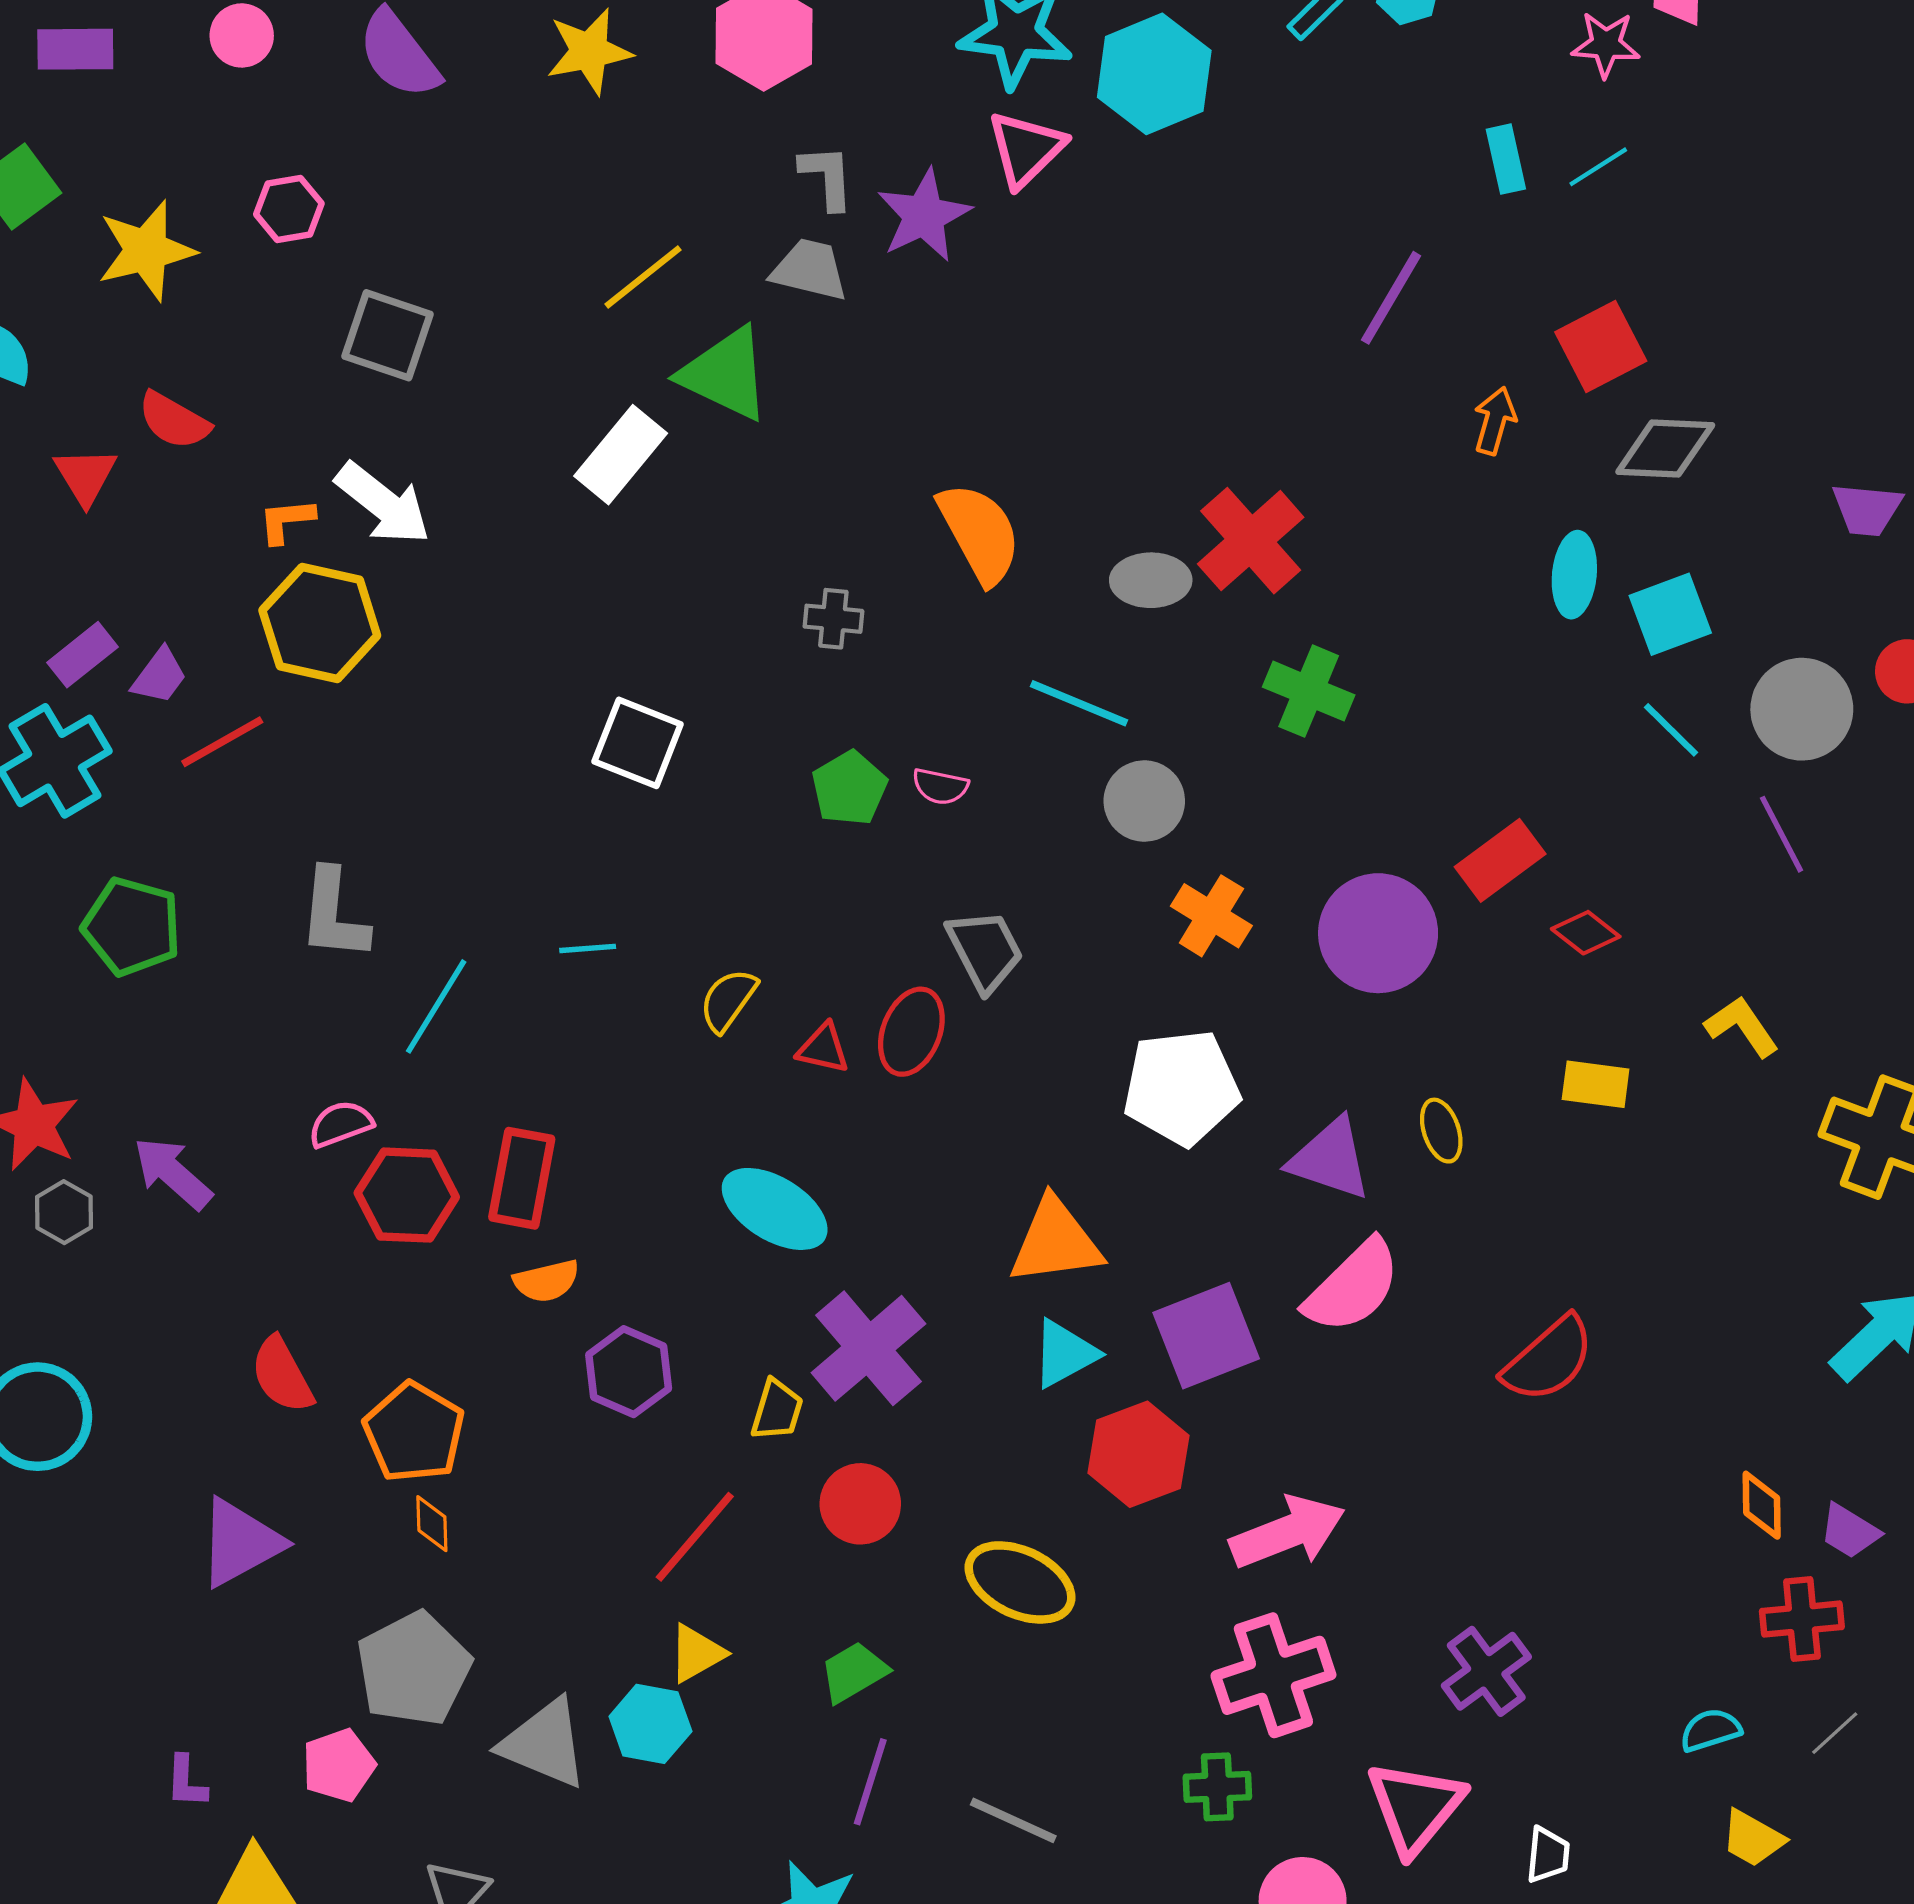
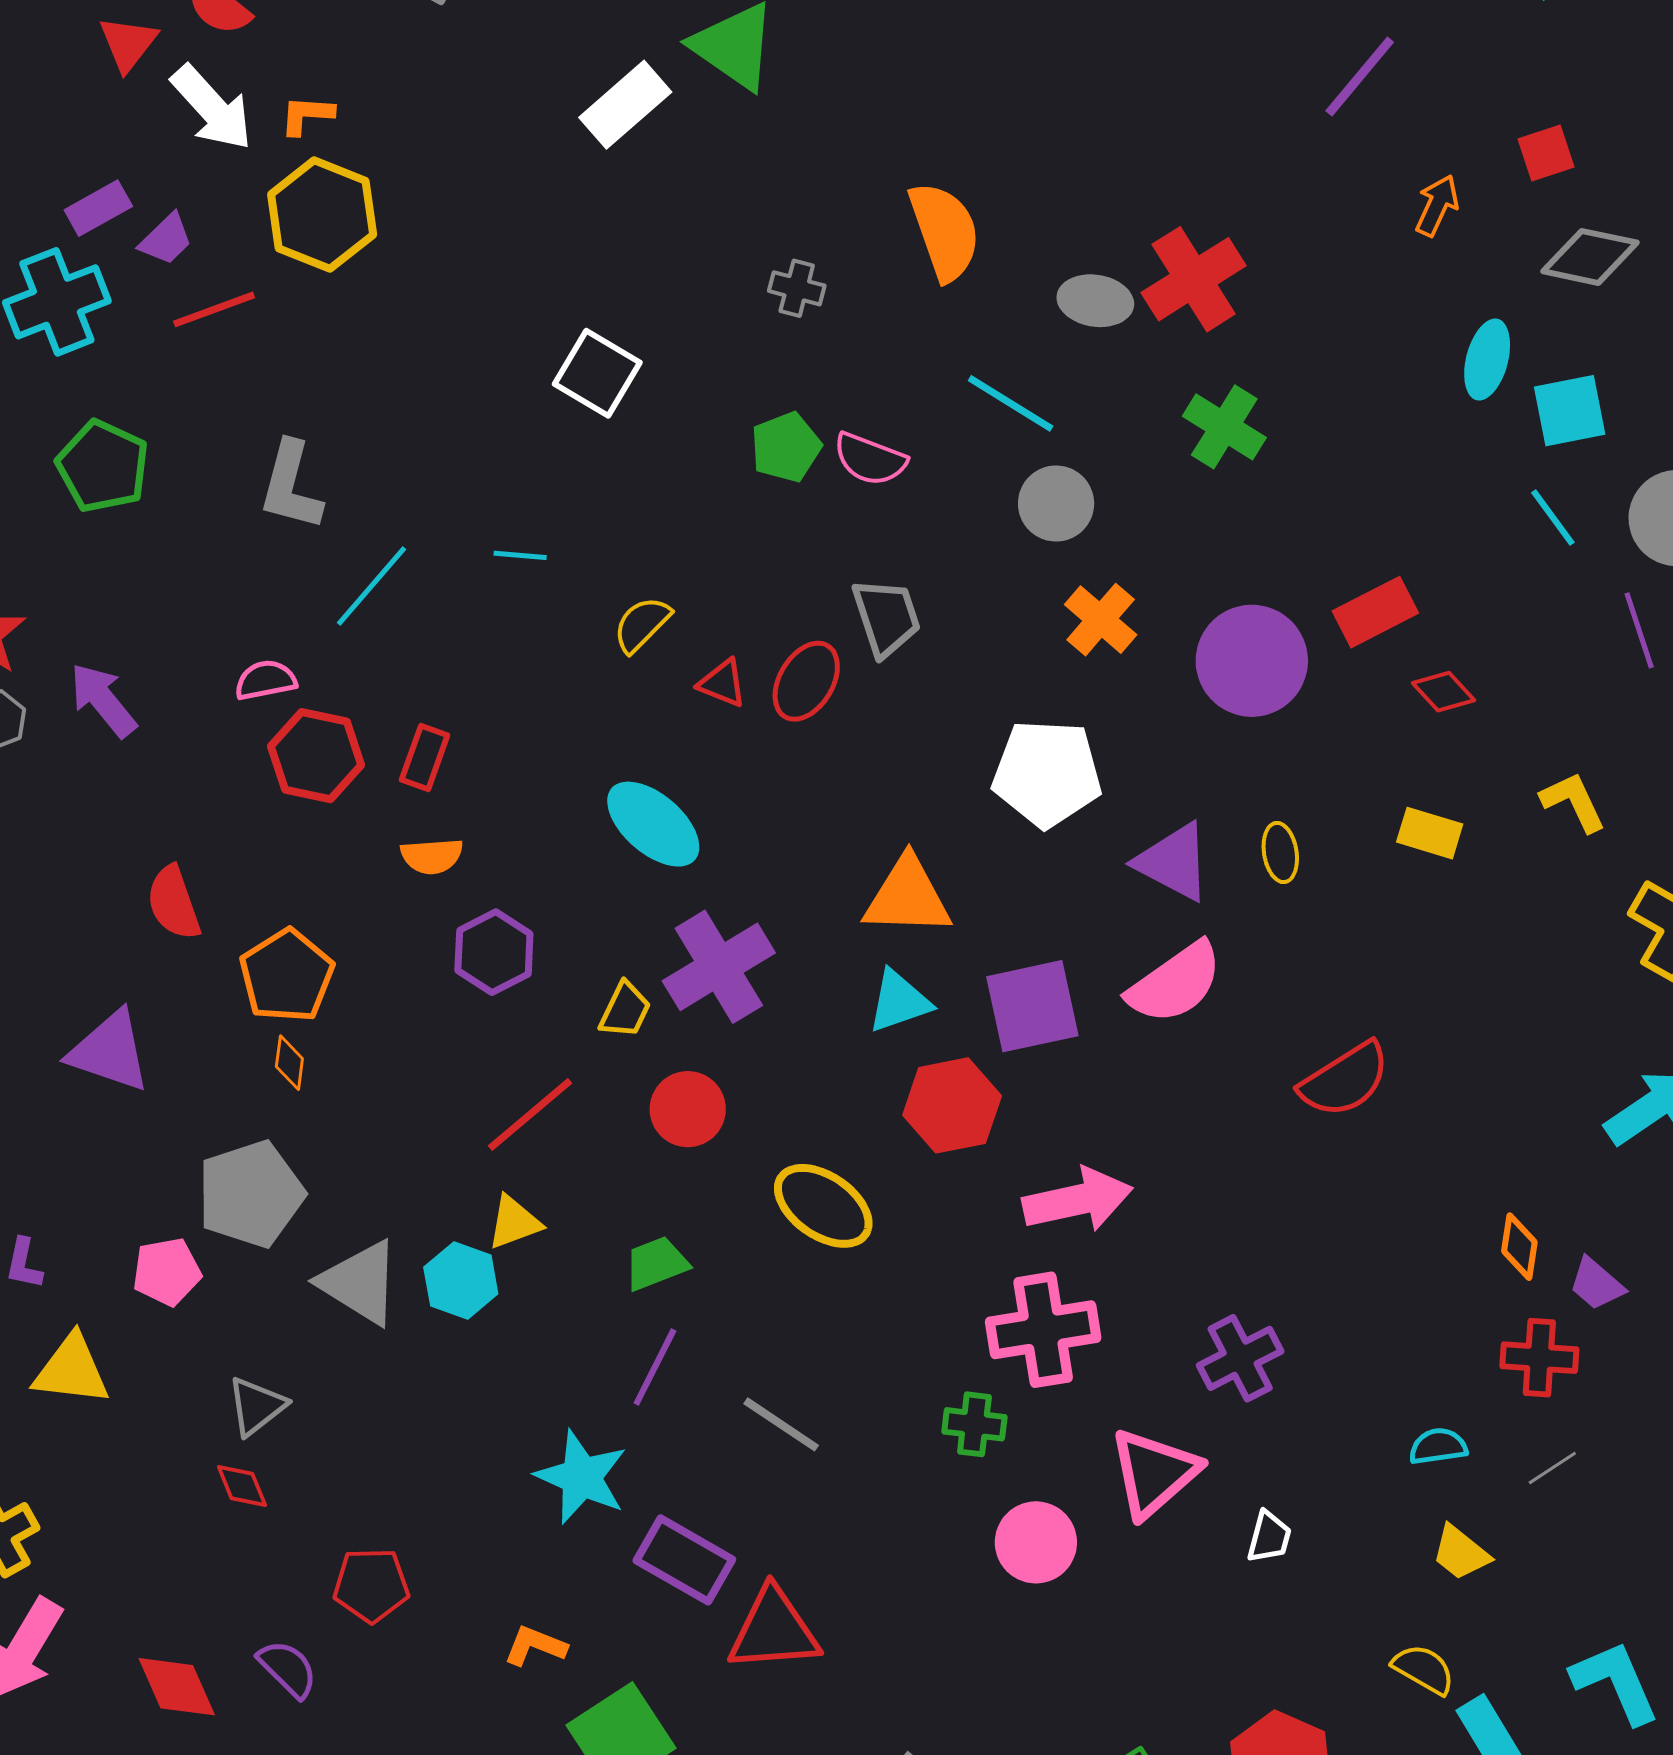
red square: (1601, 346) -> (1546, 153), size x0.7
white arrow: (383, 503) -> (212, 108), moved
pink semicircle: (940, 786) -> (870, 459), size x1.4
red rectangle: (522, 1178) -> (425, 758), size x0.7
purple triangle: (240, 1543) -> (110, 1051), turned 38

